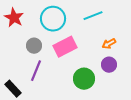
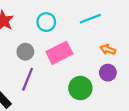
cyan circle: (53, 19) -> (46, 22), size x0.7
orange arrow: (109, 44) -> (108, 50), turned 48

